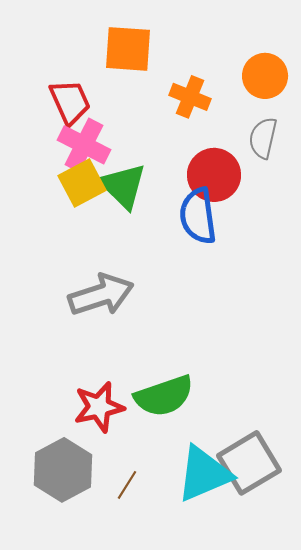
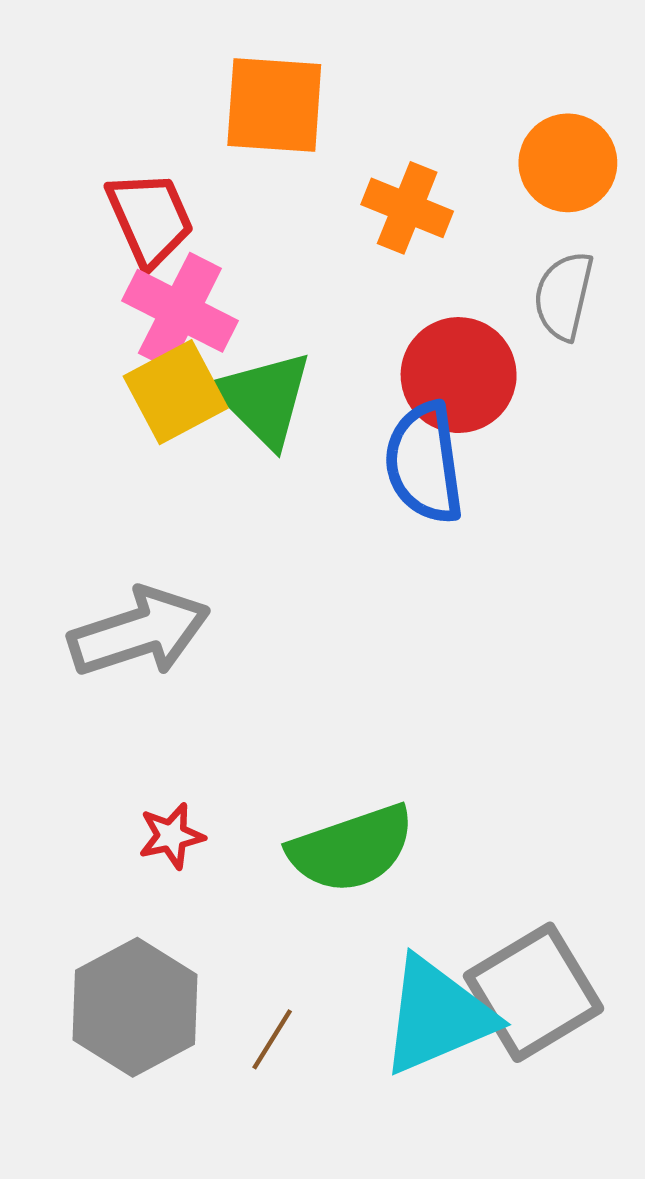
gray arrow: (101, 295) -> (139, 632), moved
red star: (99, 407) -> (171, 836), moved, size x0.6

